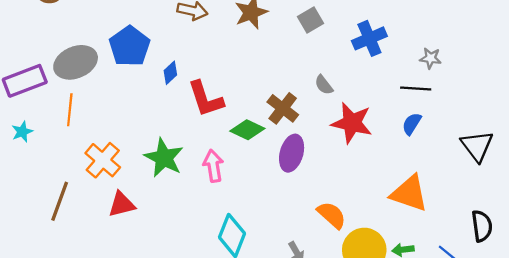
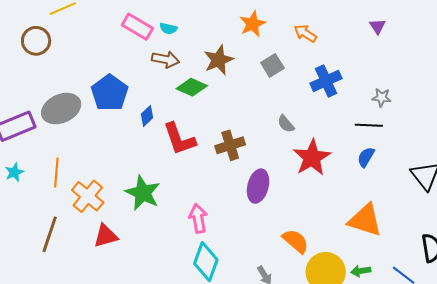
brown cross: (283, 108) -> (230, 145), moved, turned 36
orange line: (70, 110) -> (56, 172), moved
red star: (352, 123) -> (312, 158), turned 30
green diamond: (247, 130) -> (192, 87), moved
pink arrow: (213, 166) -> (198, 218), moved

